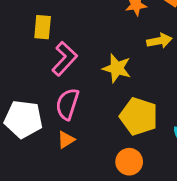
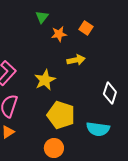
yellow star: (117, 68) -> (45, 80), turned 30

